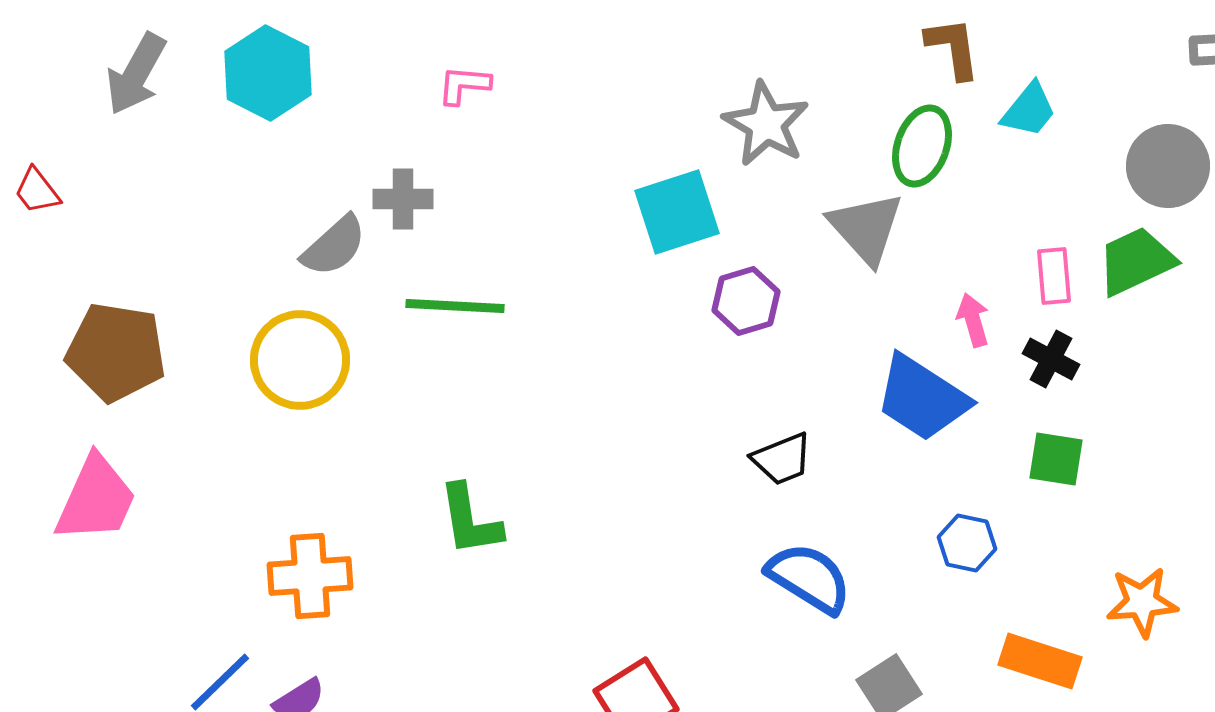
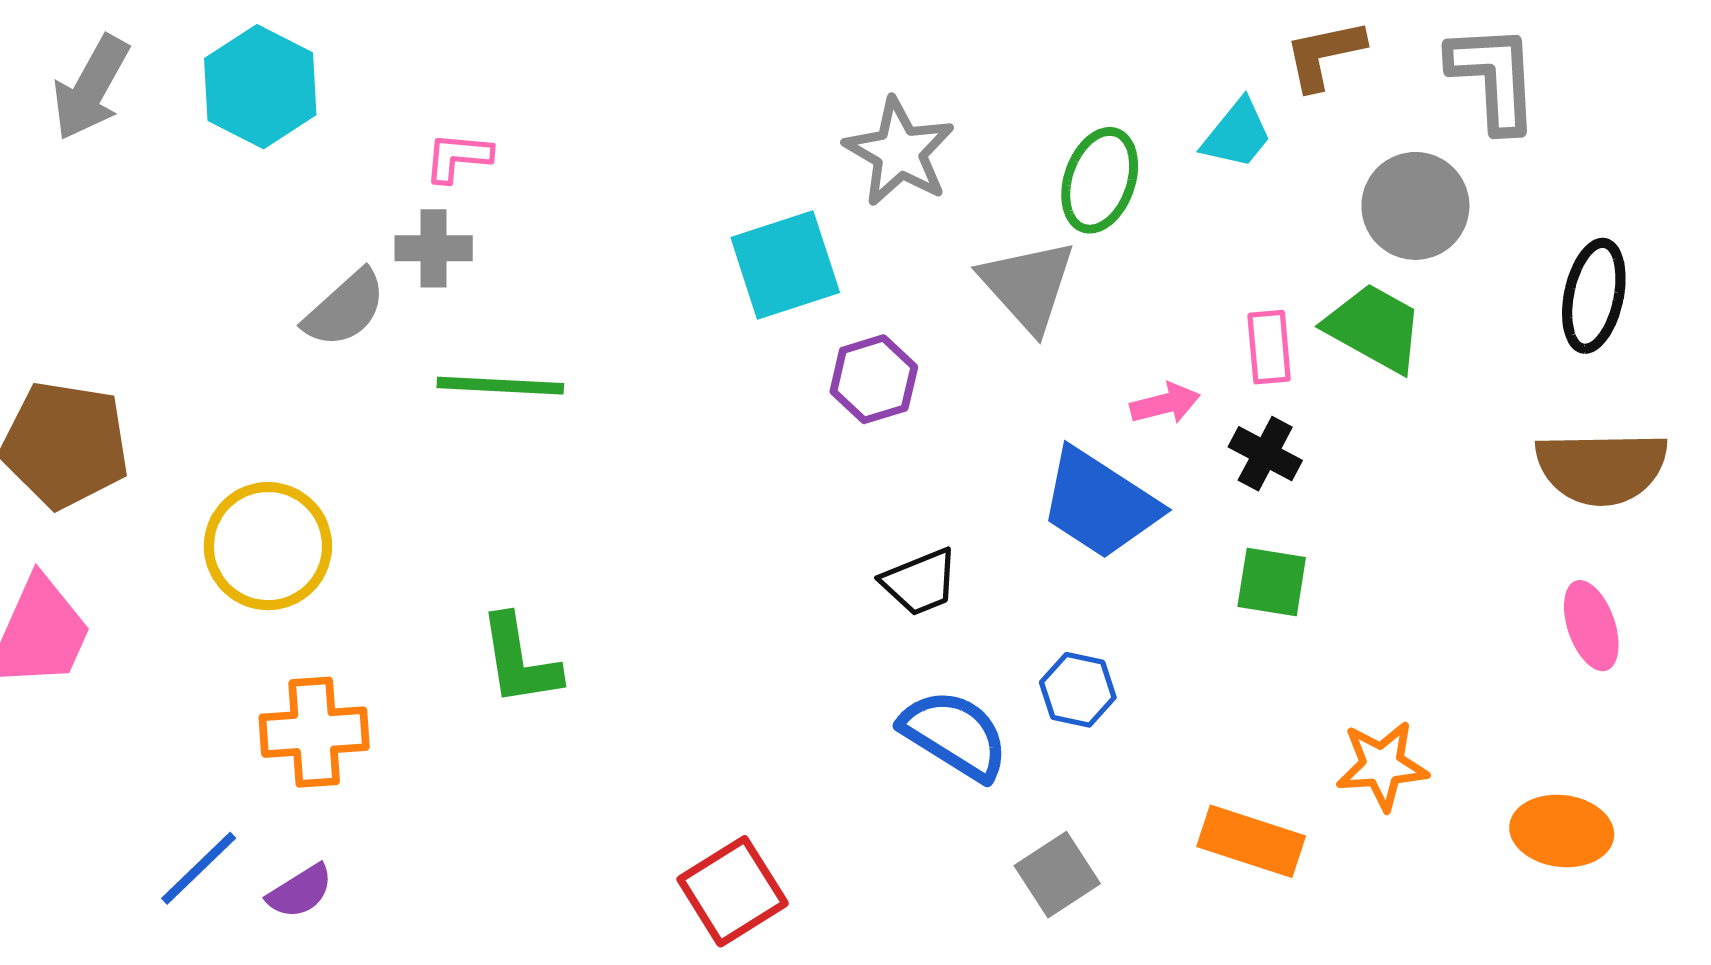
brown L-shape: (953, 48) -> (1324, 54), moved, turned -94
pink L-shape: (464, 85) -> (458, 157), moved
green trapezoid: (1136, 261) -> (1374, 328), turned 54
pink arrow: (973, 320) -> (1165, 404), turned 92
yellow circle: (300, 360) -> (268, 546), moved
blue hexagon: (967, 543) -> (1078, 690), moved

